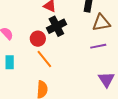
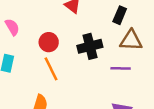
black cross: (56, 26) -> (90, 46), moved

